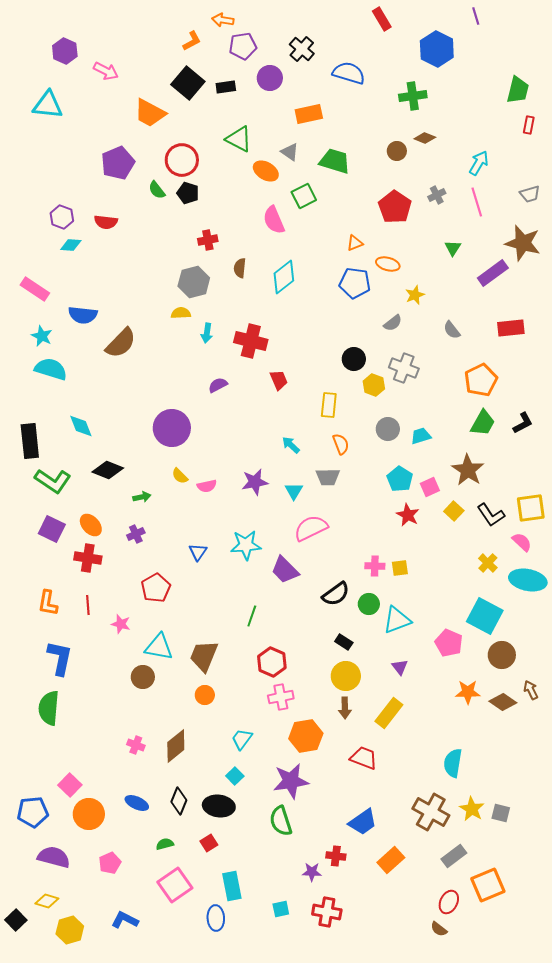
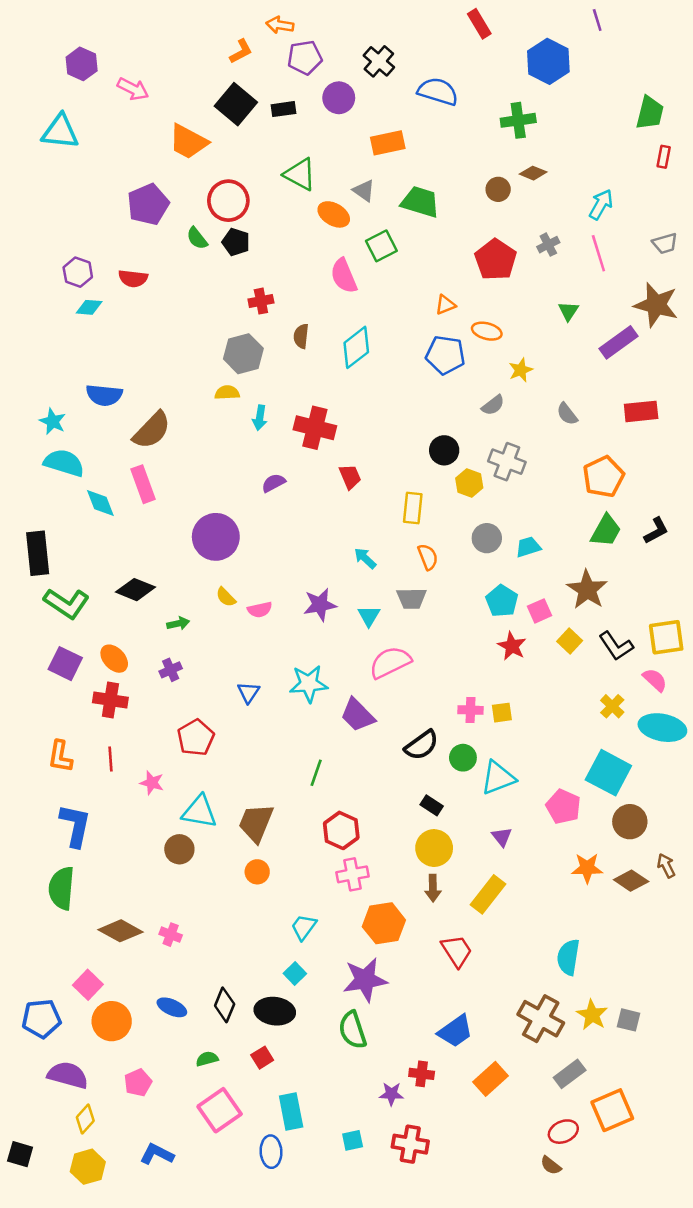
pink rectangle: (35, 289) -> (143, 484), moved, turned 36
cyan diamond: (81, 426) -> (100, 503), moved
brown diamond: (176, 746) -> (120, 931), moved, turned 68
red trapezoid: (364, 758) -> (457, 951), turned 36
yellow diamond: (47, 901) -> (85, 1119), moved, turned -65
red ellipse: (449, 902) -> (563, 1132), turned 40
black square: (16, 920) -> (20, 1154), turned -30

